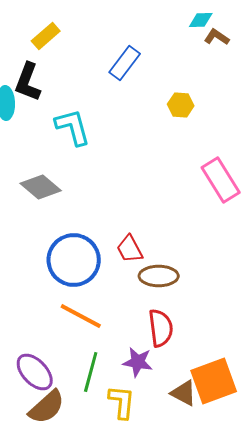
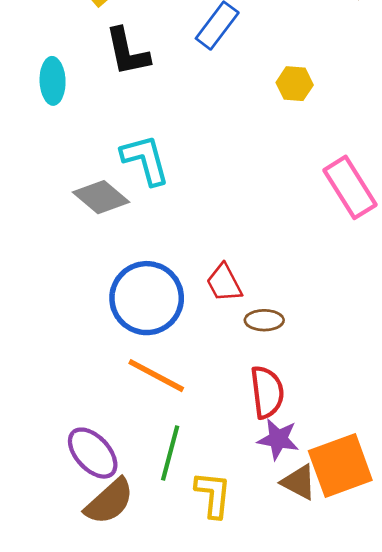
black L-shape: (28, 82) -> (127, 52), moved, turned -33
cyan L-shape: (73, 127) -> (145, 160), moved
brown ellipse: (159, 276) -> (264, 320), size x0.7
purple star: (138, 362) -> (278, 439), moved

